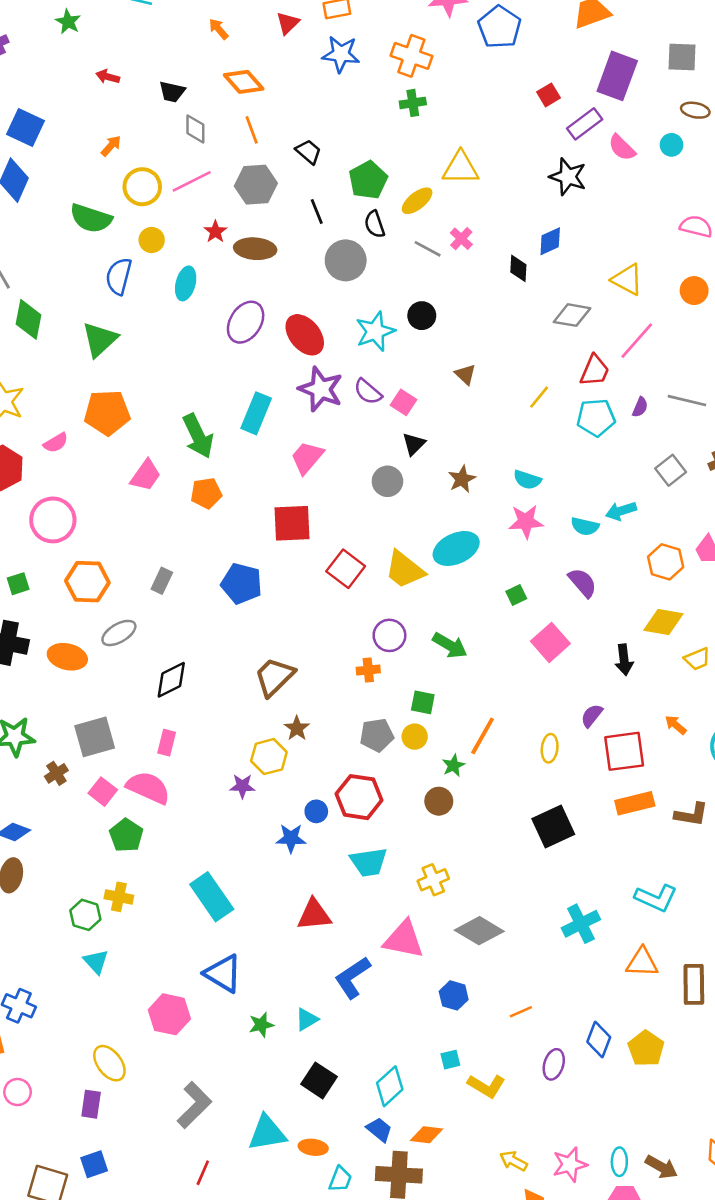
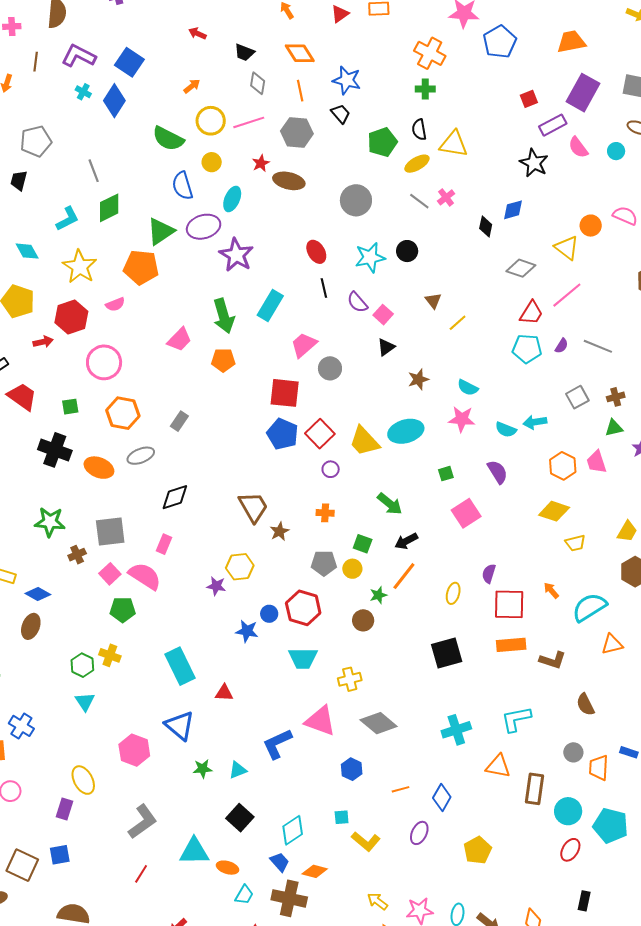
blue star: (341, 54) -> (347, 80), moved
black line: (317, 212) -> (324, 288), moved
black semicircle: (375, 224) -> (419, 130), moved
blue semicircle: (119, 276) -> (182, 186), turned -40
orange circle: (694, 291) -> (591, 226), moved
green diamond: (29, 319) -> (109, 208), turned 44
purple ellipse: (246, 322) -> (204, 227), moved, turned 32
red ellipse: (305, 335) -> (316, 252), size x0.7
purple star: (321, 389) -> (236, 255), moved
yellow line: (539, 397) -> (458, 323), moved
orange pentagon: (107, 413) -> (141, 267), moved
gray circle: (387, 481) -> (330, 368), moved
blue pentagon: (242, 584) -> (283, 434), moved
purple circle: (389, 635) -> (331, 469), moved, size x0.7
black arrow: (624, 660) -> (406, 541), moved, turned 60
brown trapezoid: (274, 677) -> (253, 507), turned 96
purple semicircle: (592, 716) -> (489, 574), turned -30
brown star: (297, 728) -> (279, 531), moved
green pentagon: (126, 835) -> (123, 610), turned 30
cyan L-shape: (656, 898) -> (516, 719), turned 136
red triangle: (314, 915) -> (224, 693), moved, size x0.7
blue diamond: (599, 1039) -> (442, 797), moved
yellow pentagon: (646, 1049) -> (478, 850), moved

